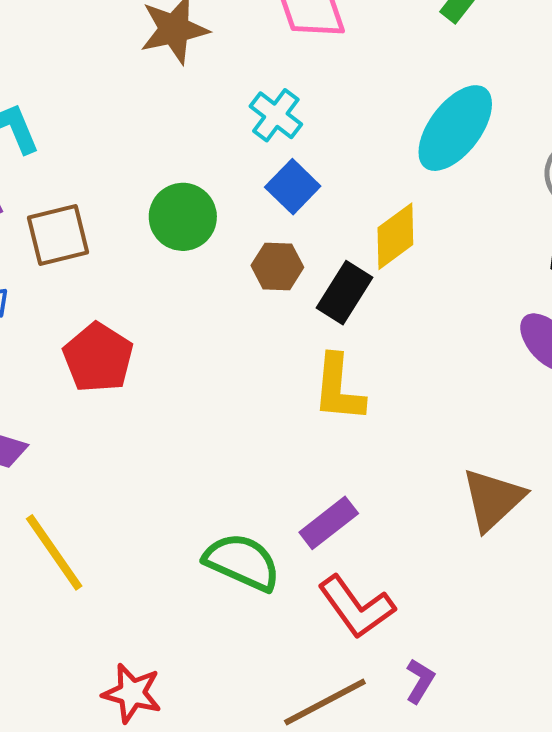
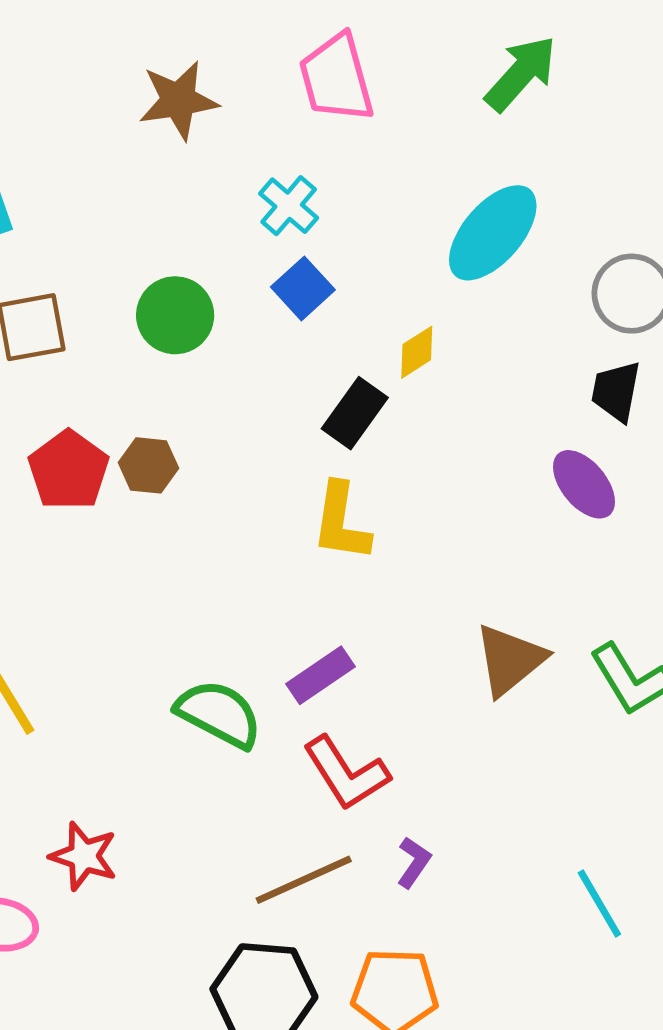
yellow diamond: (395, 236) -> (417, 352), size x0.7
brown hexagon: (277, 266) -> (149, 465), moved

